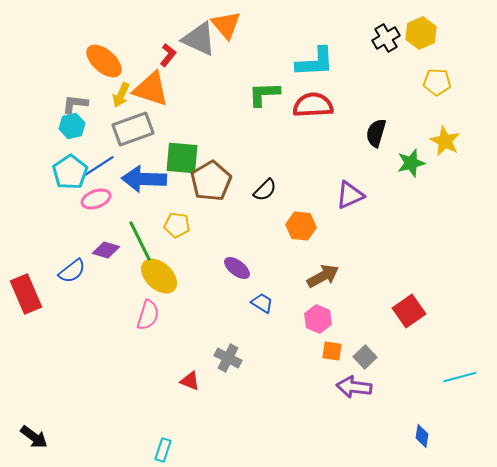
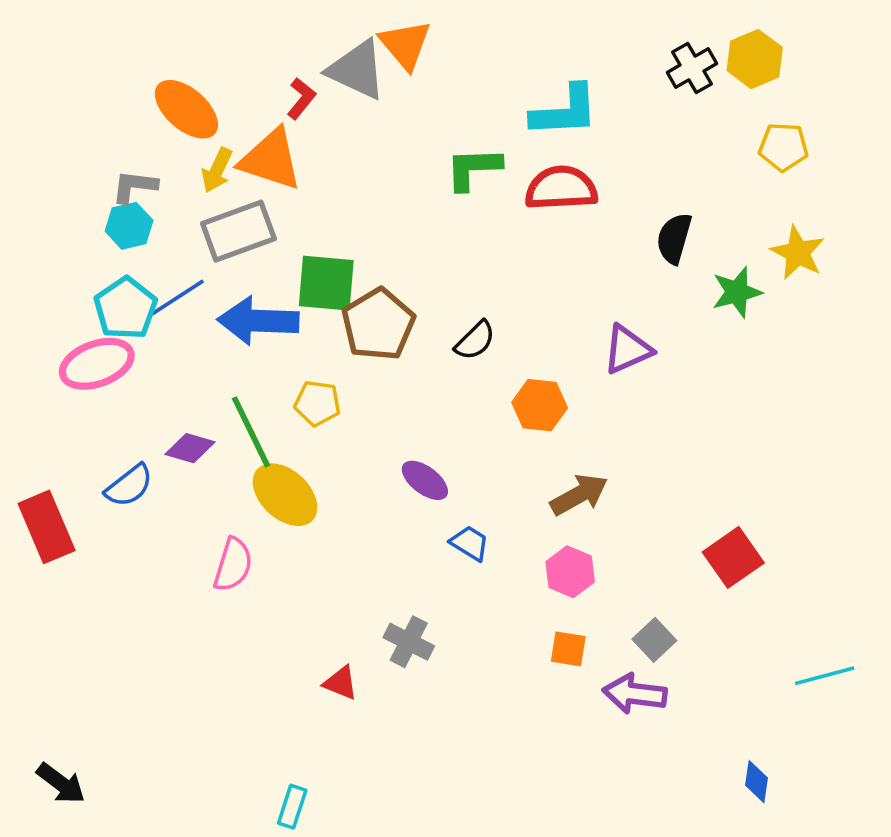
pink ellipse: (96, 199) -> (97, 364), moved, size x1.4
pink semicircle: (148, 315) -> (233, 565), moved
orange square: (332, 351) -> (568, 649), moved

